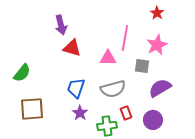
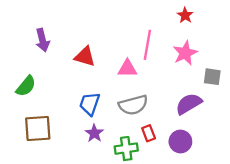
purple arrow: (61, 25) -> (42, 40), moved
gray square: (142, 66) -> (212, 77), moved

